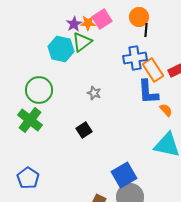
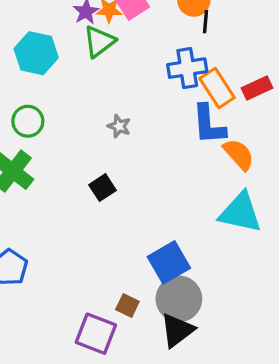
cyan hexagon: (61, 49) -> (36, 53), moved
green circle: (39, 90) -> (28, 121), size x0.7
orange semicircle: (166, 110) -> (239, 154), size x1.5

